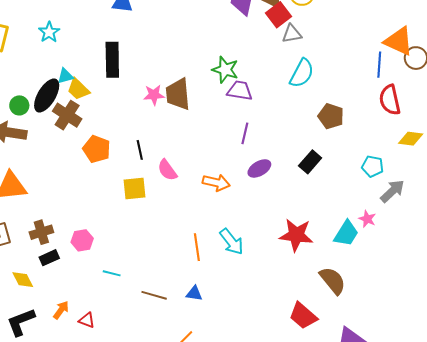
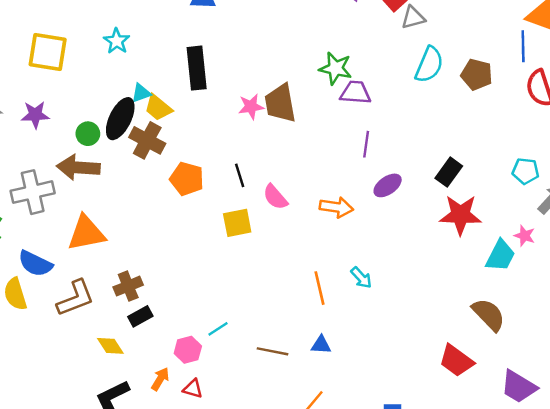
brown pentagon: (331, 116) -> (477, 75), moved
red star: (296, 235) -> (460, 215), moved
pink hexagon: (82, 240) -> (188, 350), moved
cyan arrow: (232, 242) -> (361, 278), size x0.7
cyan line: (112, 273) -> (218, 329), turned -42

